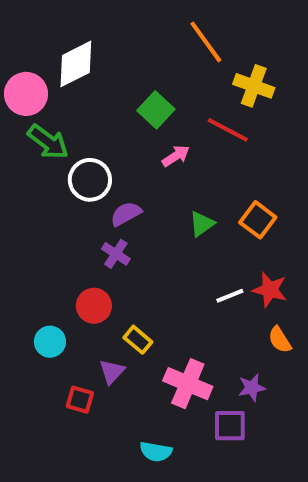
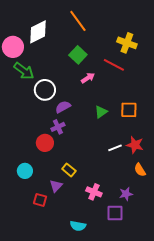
orange line: (206, 42) -> (78, 21), moved
orange square: (258, 220) -> (129, 110), turned -36
purple cross: (116, 254) -> (58, 127), turned 32
red circle: (94, 306) -> (45, 143), moved
pink cross: (188, 384) -> (94, 192), size x0.7

